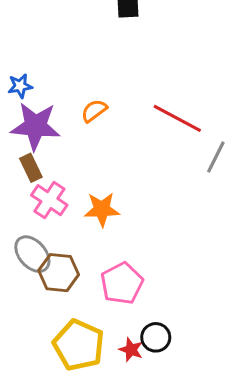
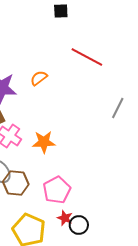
red line: (177, 118) -> (87, 57), moved
red star: (131, 350) -> (65, 218), moved

